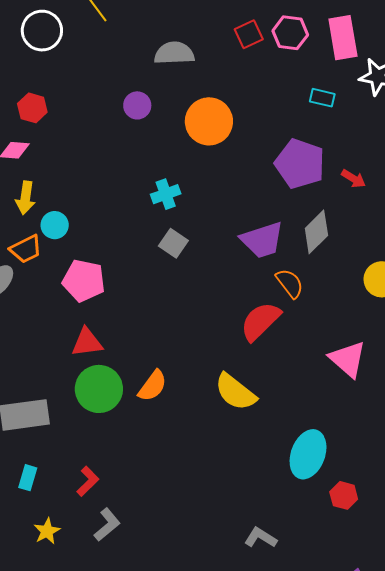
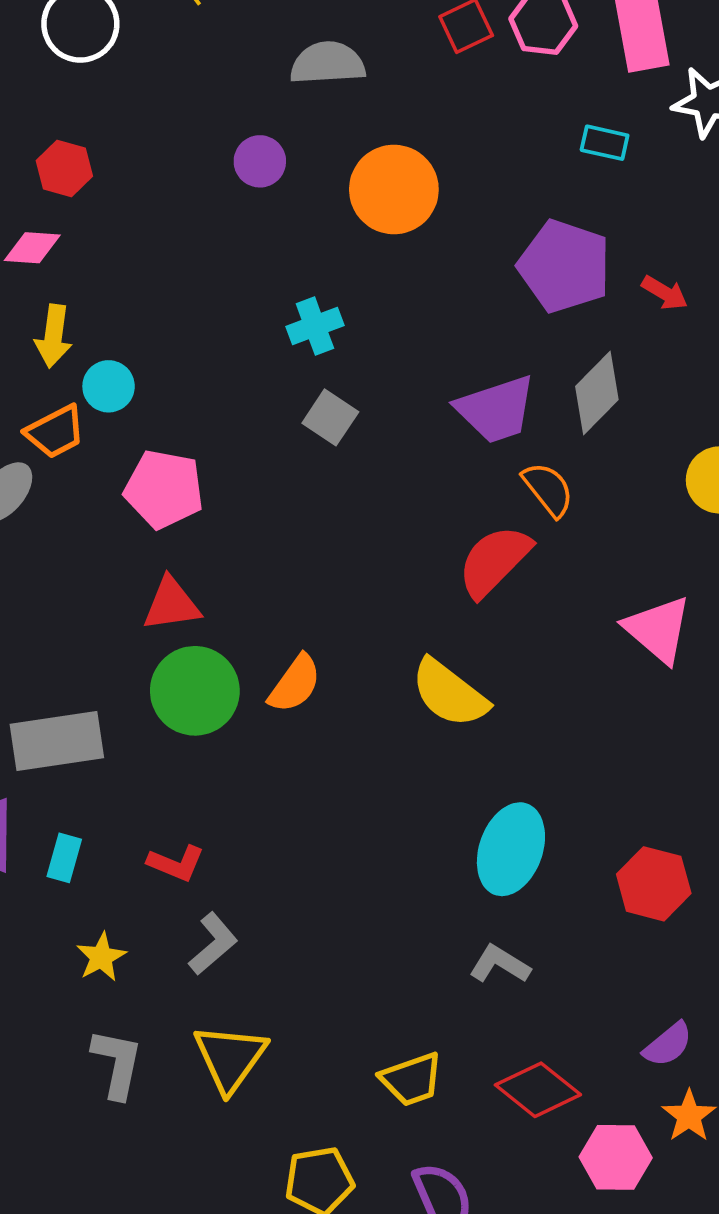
cyan ellipse: (308, 454) -> (511, 849), moved
red L-shape: (88, 481) -> (176, 863), turned 68
red hexagon: (344, 495) -> (654, 884), size x1.4

